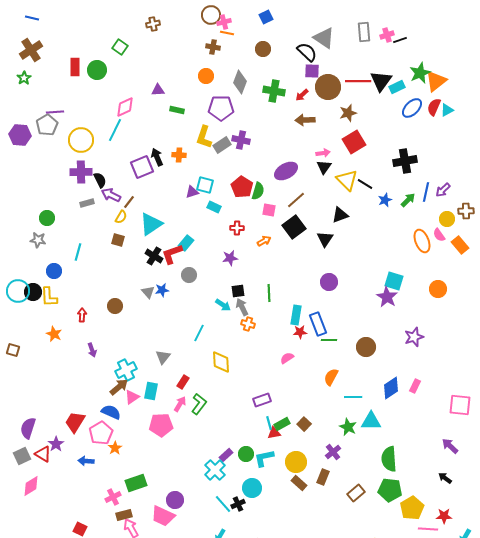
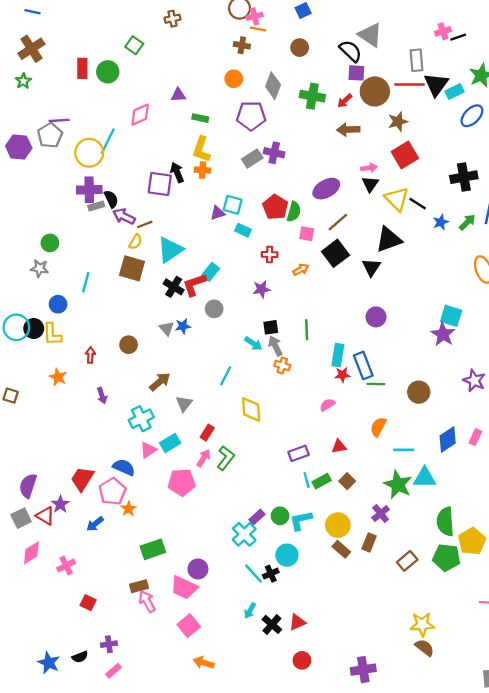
gray rectangle: (364, 32) -> (416, 60), moved
cyan line: (115, 130) -> (108, 141), moved
yellow L-shape: (204, 137) -> (201, 149), moved
purple square: (142, 167) -> (160, 184), turned 30
brown line: (129, 202) -> (145, 224), turned 32
gray rectangle: (87, 203) -> (96, 206), moved
black triangle: (340, 215) -> (389, 239), size x1.4
brown square: (118, 240) -> (132, 268), size x1.6
purple star: (414, 337) -> (474, 381), turned -30
brown arrow: (119, 387) -> (160, 382), moved
cyan rectangle: (151, 391) -> (170, 443), turned 48
green star: (348, 427) -> (398, 485), size x1.4
red triangle: (274, 433) -> (339, 446), moved
blue arrow: (86, 461) -> (95, 524), turned -42
pink cross: (113, 497) -> (66, 566), moved
yellow pentagon: (412, 508) -> (472, 541), moved

